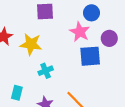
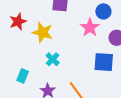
blue square: (90, 56) -> (104, 62), moved
cyan cross: (46, 71) -> (53, 59), turned -32

